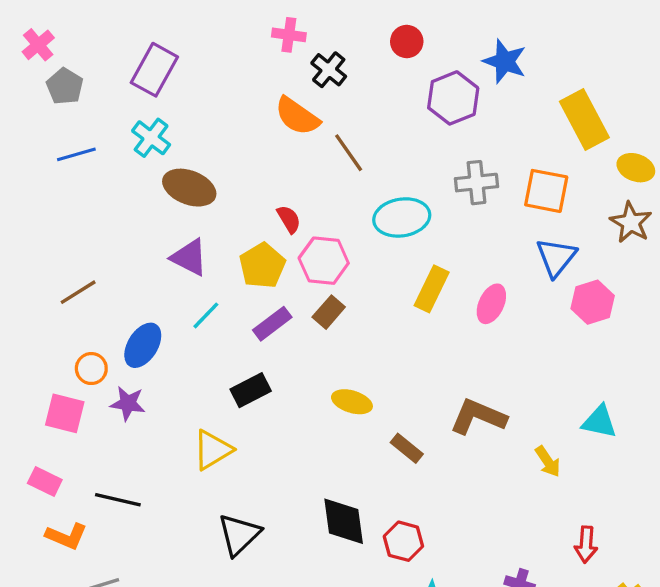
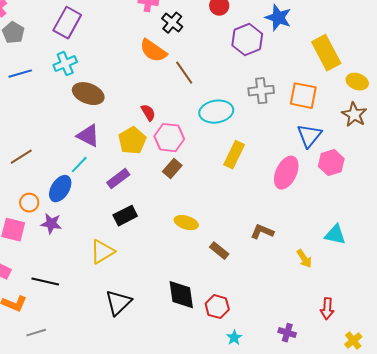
cyan cross: (151, 138) -> (65, 64), turned 30
pink ellipse: (491, 304) -> (286, 173), moved, size x1.4
cyan line: (206, 315) -> (79, 165), moved
purple rectangle: (272, 324) -> (118, 179), moved
brown L-shape: (478, 417) -> (262, 232), size x0.7

